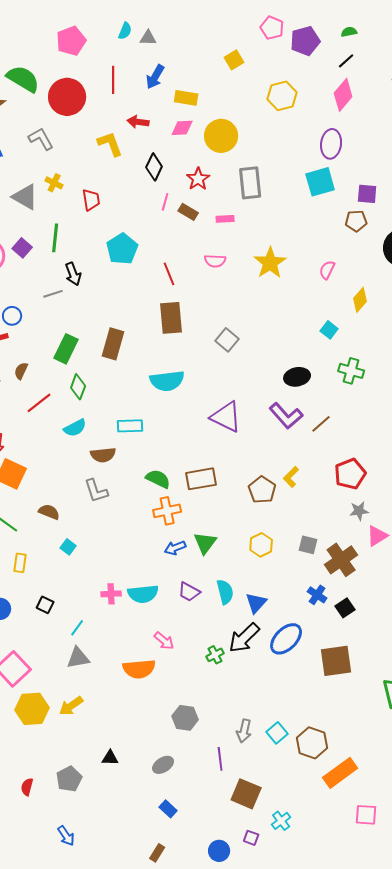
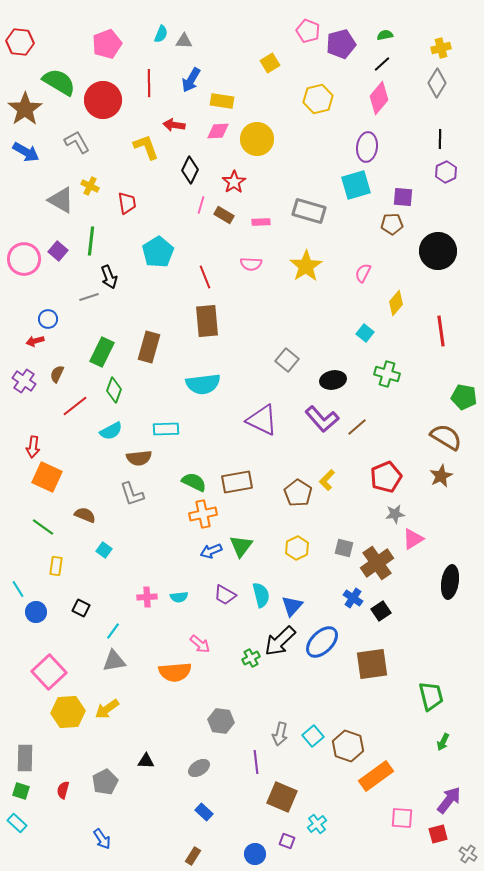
gray rectangle: (250, 183) -> (309, 211), moved, turned -68
gray square: (227, 340) -> (287, 360), moved
cyan semicircle: (143, 594) -> (179, 597), size x0.6

